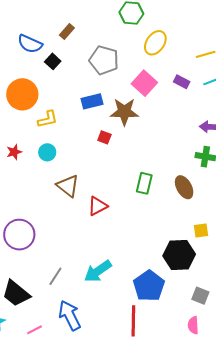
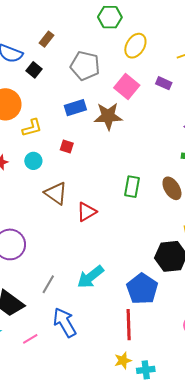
red square: (104, 137) -> (67, 146), moved

